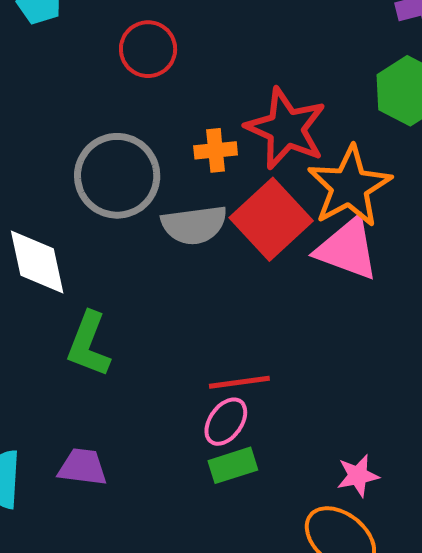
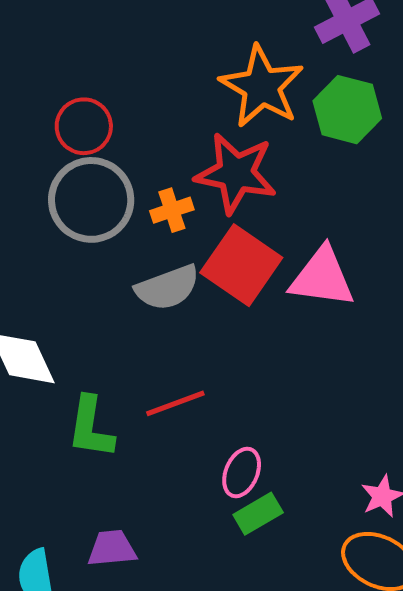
gray circle: (117, 176) -> (91, 200), moved
orange star: (349, 186) -> (262, 87), moved
red line: (239, 382) -> (175, 403), moved

